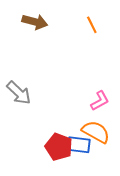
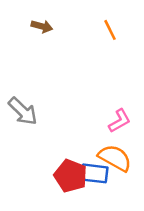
brown arrow: (35, 22) -> (42, 26), size x0.7

